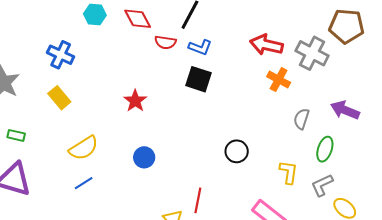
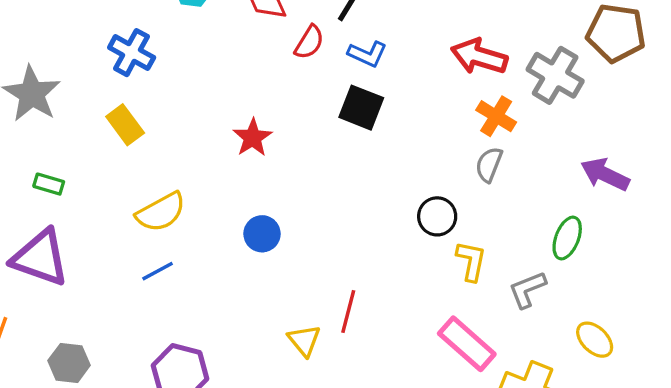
red semicircle: (165, 42) -> (309, 42), turned -70
gray semicircle: (301, 119) -> (489, 165), moved
black circle: (237, 151) -> (437, 216), moved
yellow L-shape: (289, 172) -> (471, 261), moved
gray L-shape: (322, 185) -> (527, 289), moved

